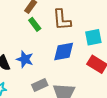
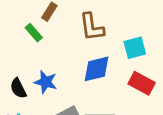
green rectangle: (35, 24) -> (34, 33), moved

